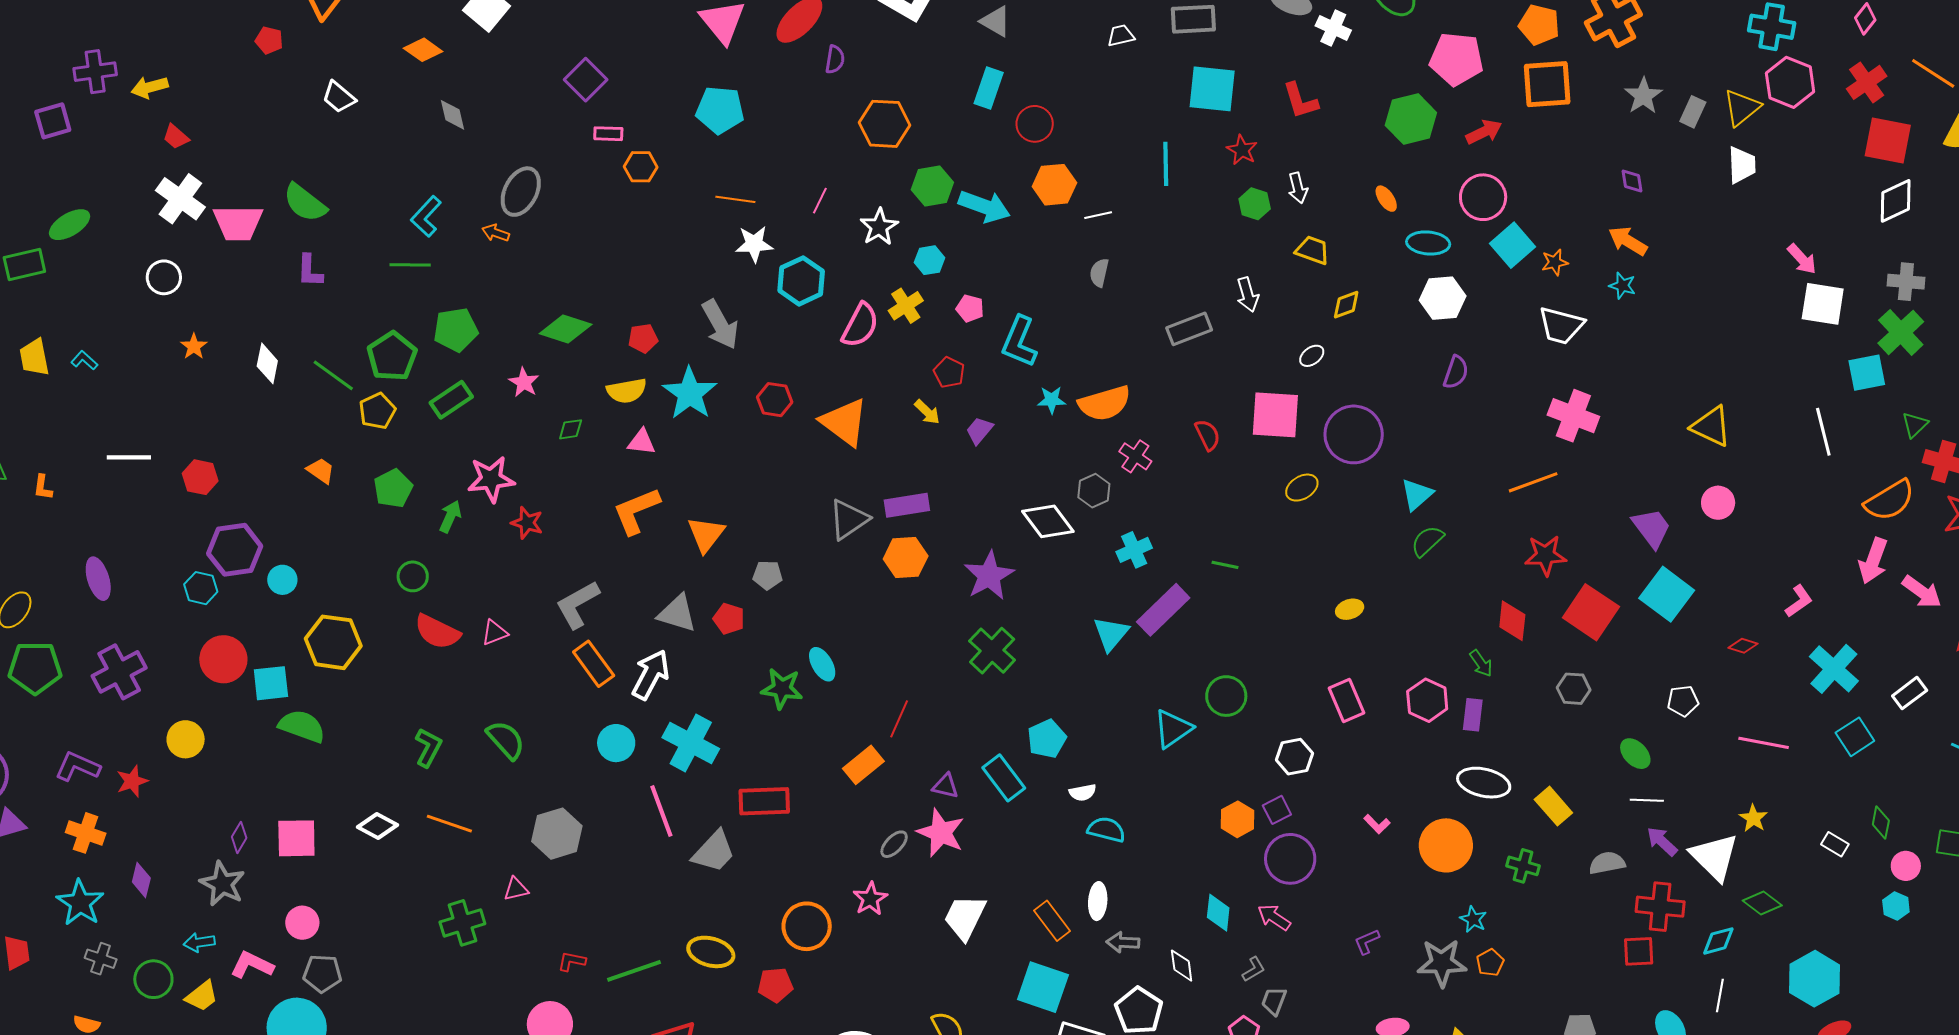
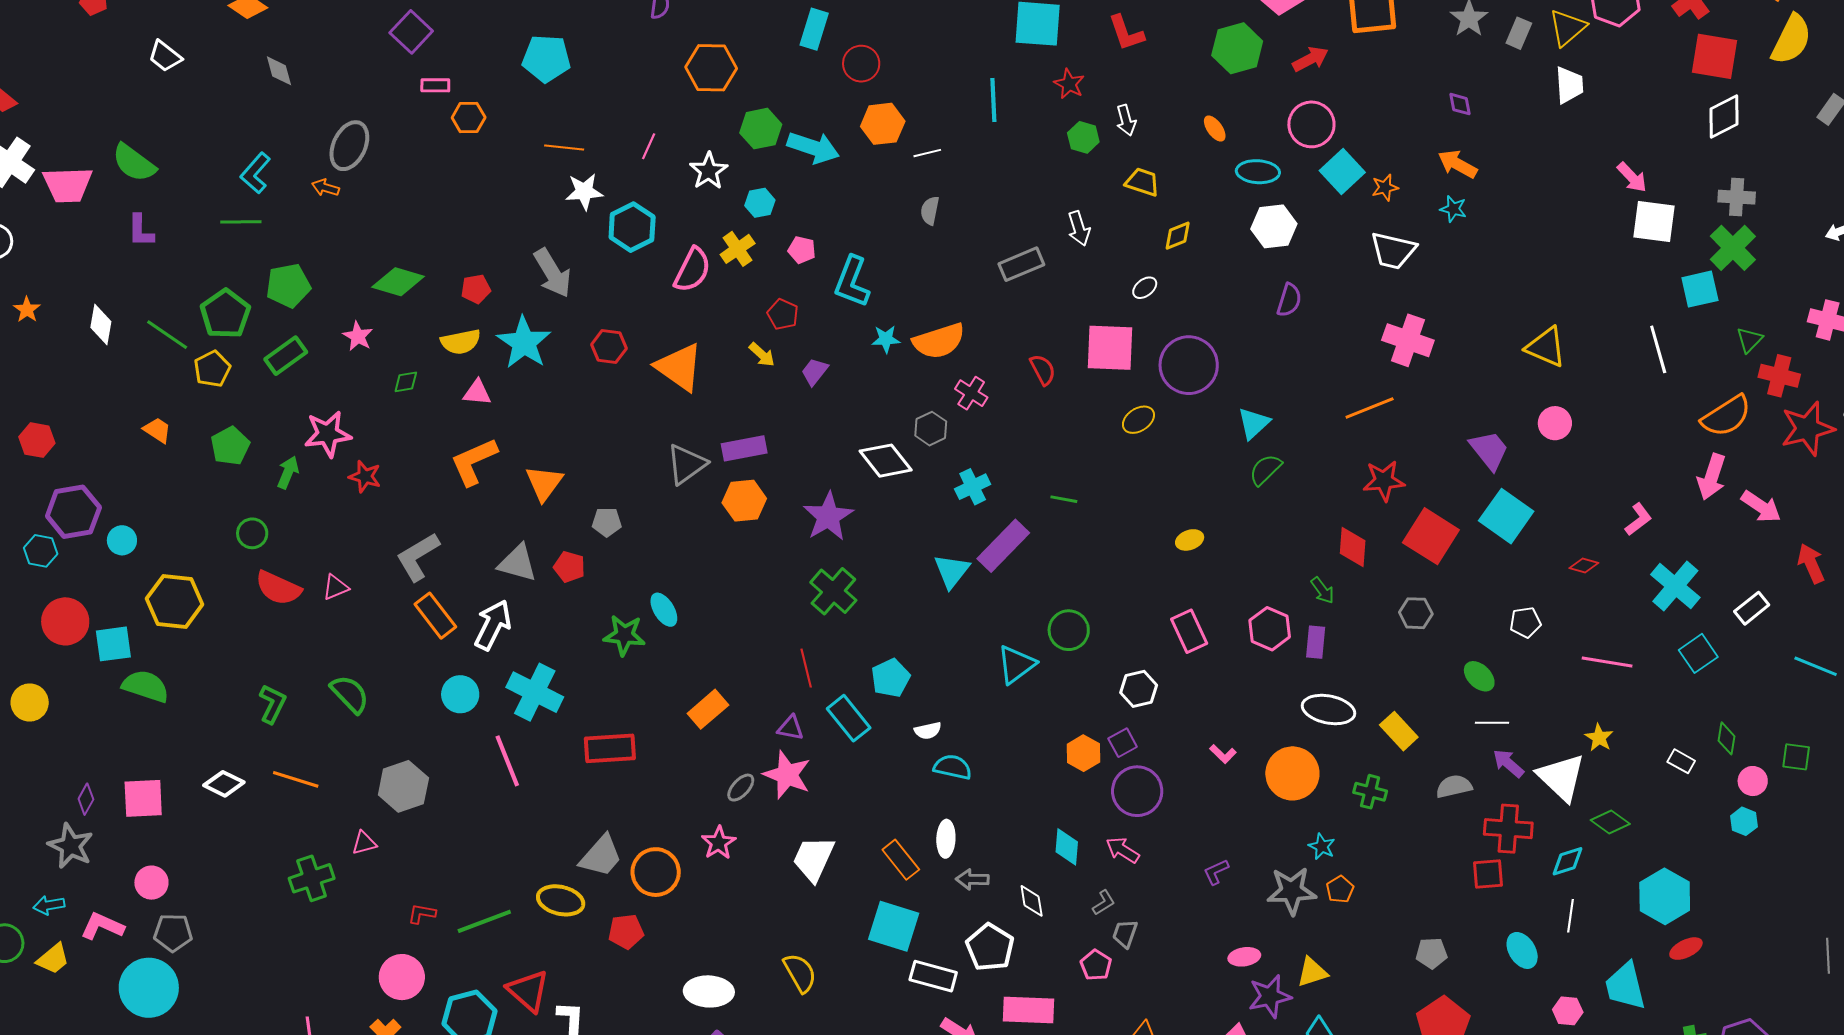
red line: (899, 719) -> (806, 668), moved, turned -36
gray trapezoid: (714, 852) -> (601, 856), moved

